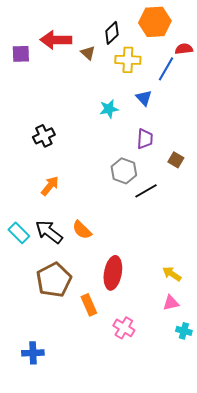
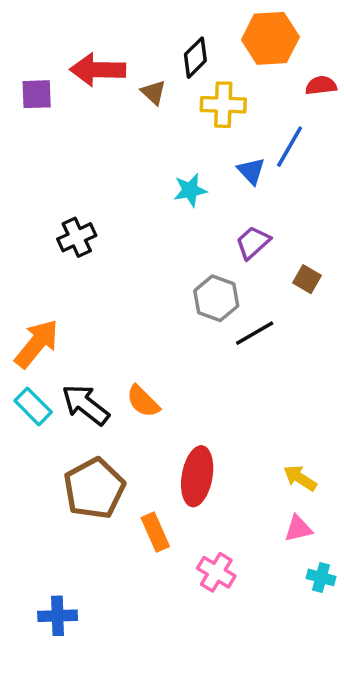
blue line: (166, 69) -> (290, 147), moved
purple trapezoid: (145, 139) -> (253, 242), turned -135
orange arrow: (50, 186) -> (37, 344), moved, size x1.4

